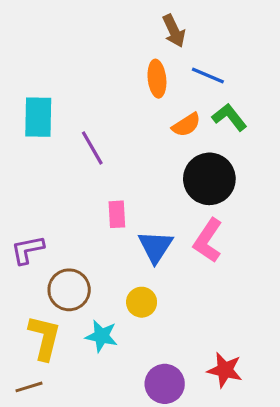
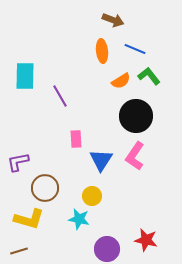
brown arrow: (174, 31) -> (113, 20), turned -45
cyan star: (101, 336) -> (79, 219), moved
yellow L-shape: (44, 338) -> (29, 219), turned 92

